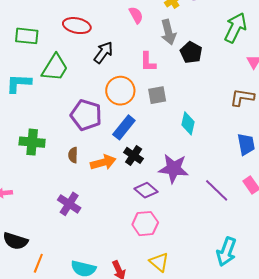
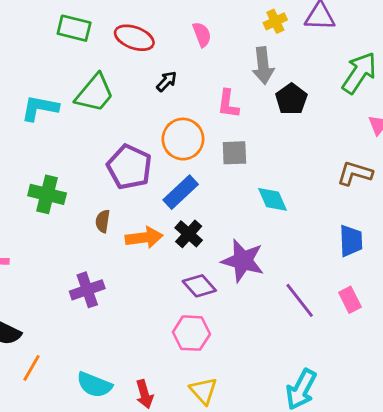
pink semicircle: (136, 15) -> (202, 35), moved
green rectangle: (27, 36) -> (74, 28), moved
black arrow: (103, 52) -> (167, 81), size x0.7
cyan diamond: (188, 123) -> (273, 199), turned -45
purple cross: (69, 204) -> (87, 290), turned 30

